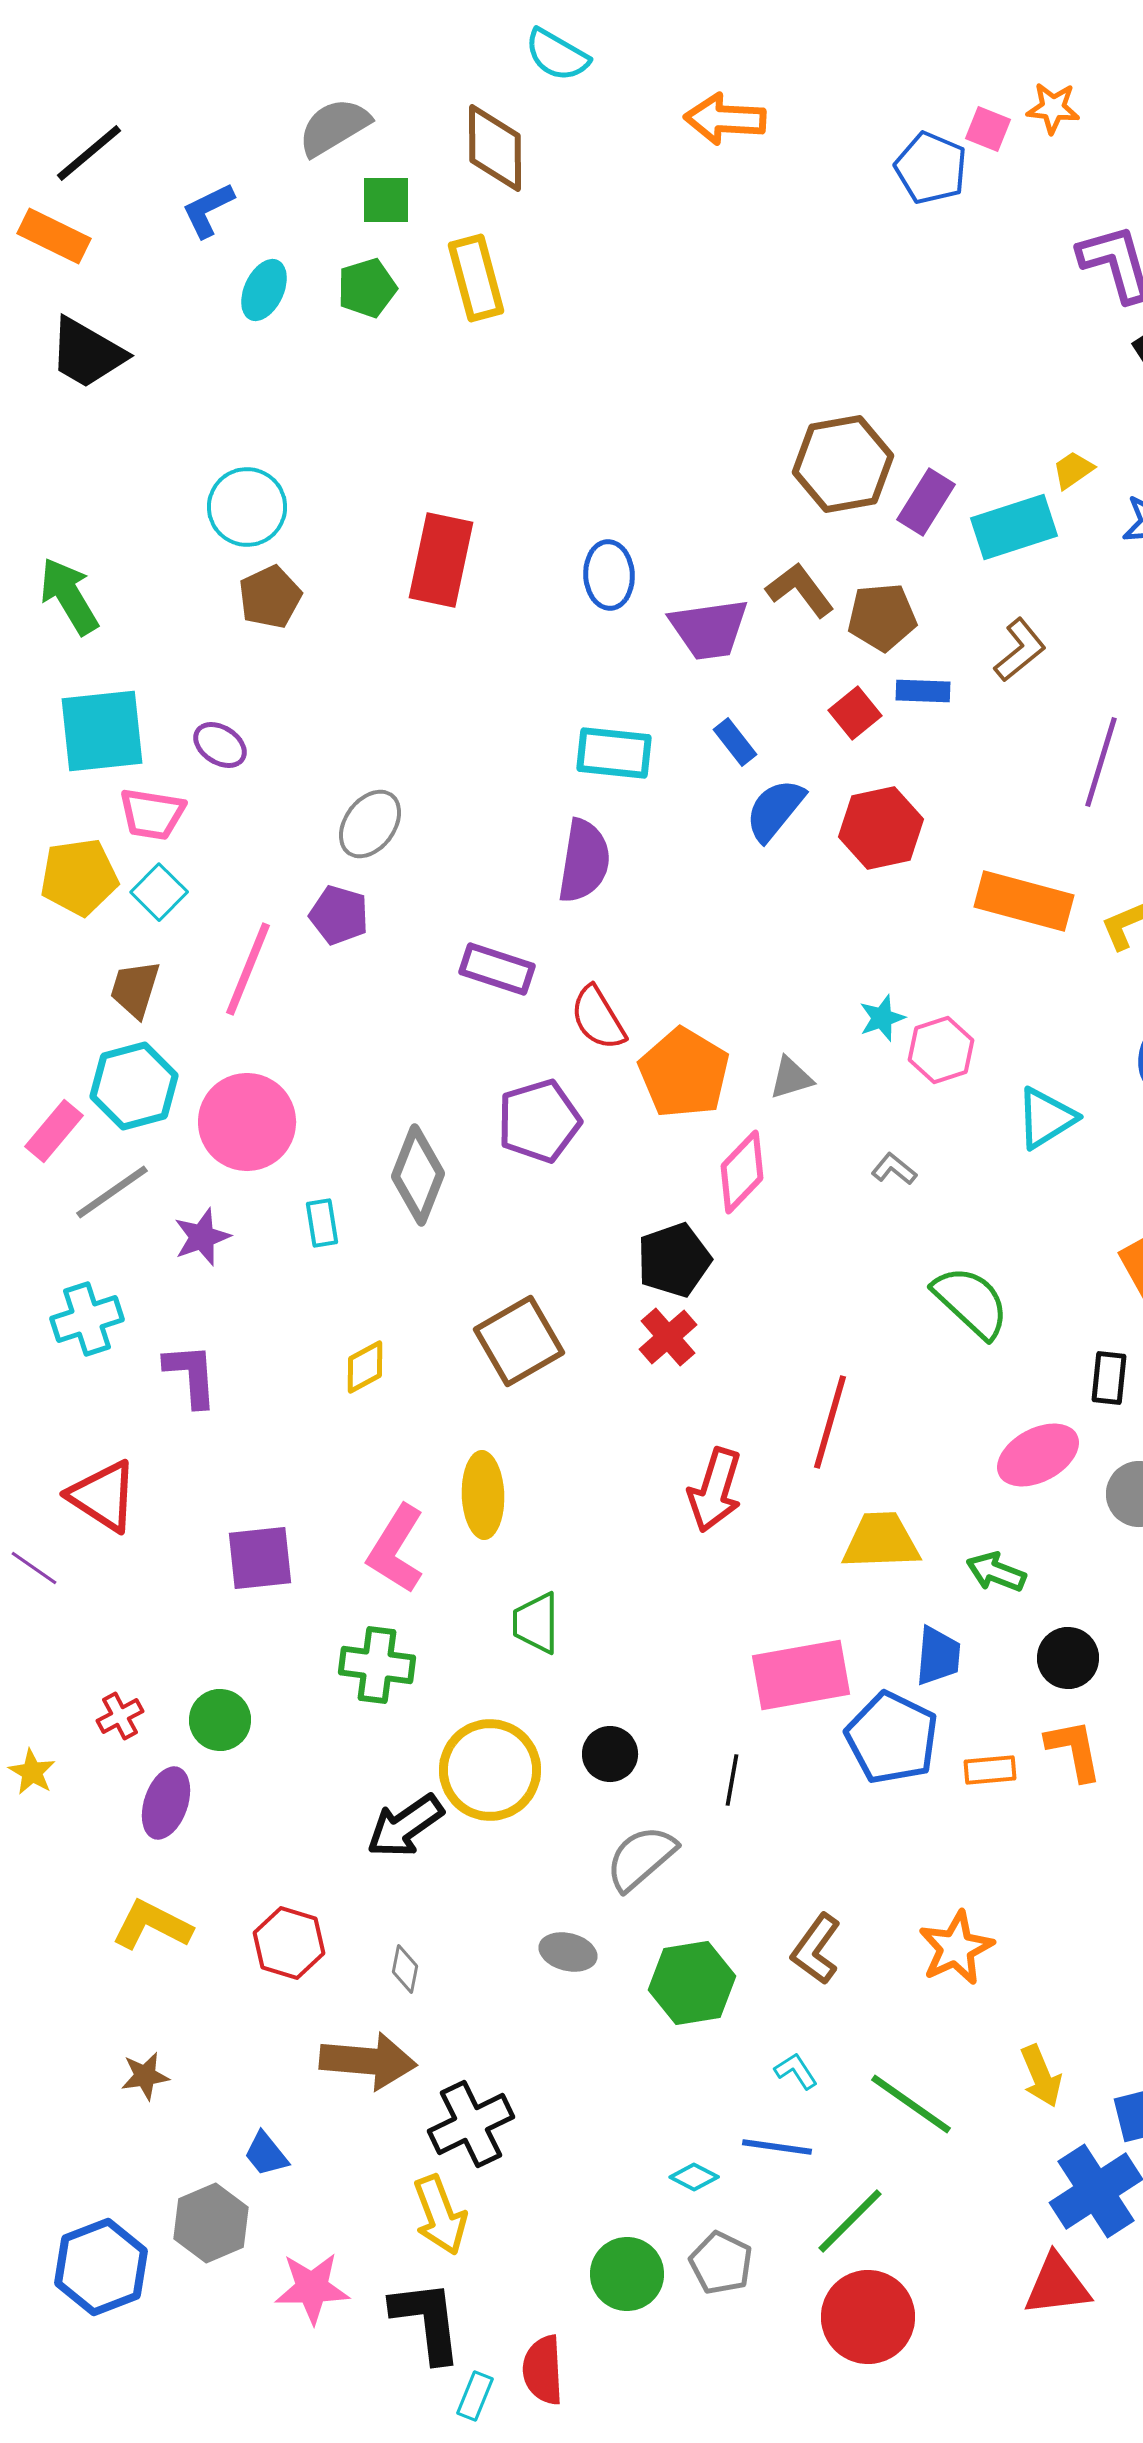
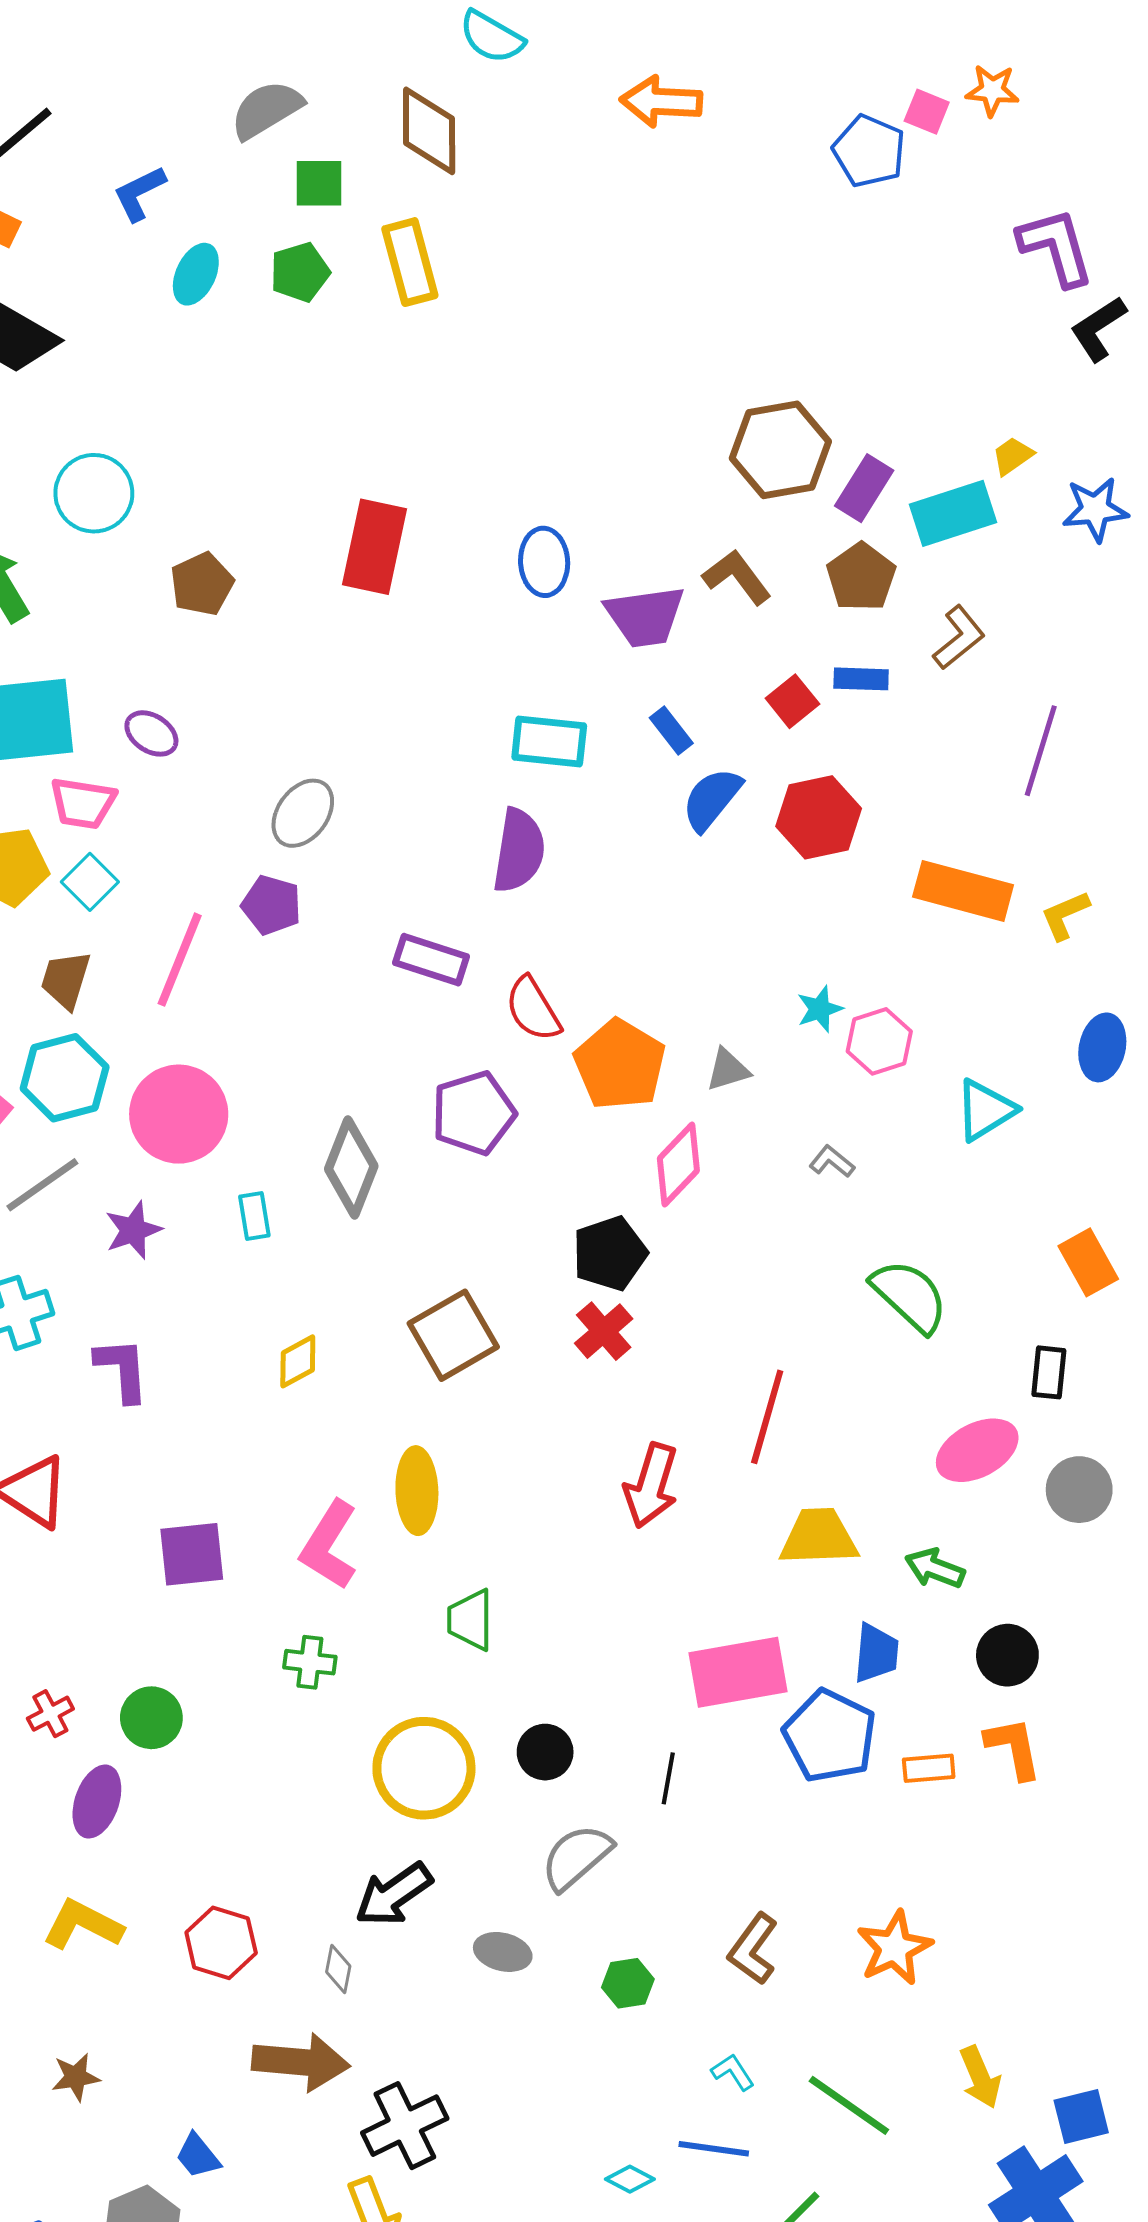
cyan circle: (247, 507) -> (94, 493), moved
brown pentagon: (882, 617) -> (861, 577), moved, turned -30
green cross: (377, 1665) -> (310, 1662), size x0.7
black arrow: (405, 1826) -> (394, 1894), moved
green hexagon: (692, 1983) -> (628, 1983), size x0.6

